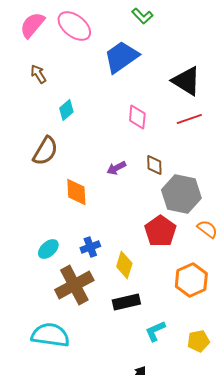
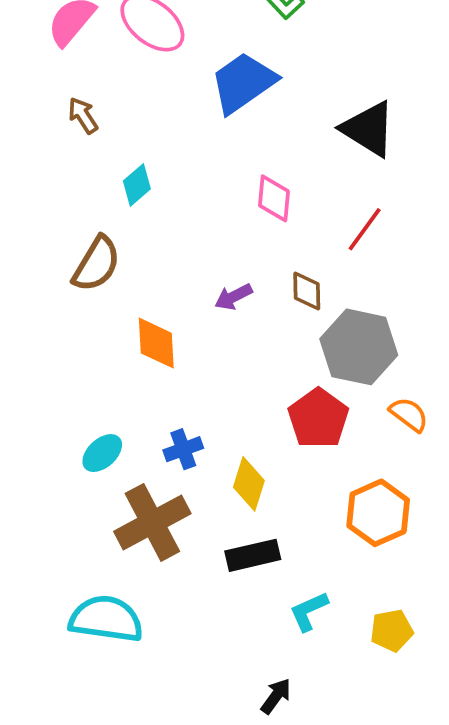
red line: (189, 119) -> (365, 229), moved, turned -35

